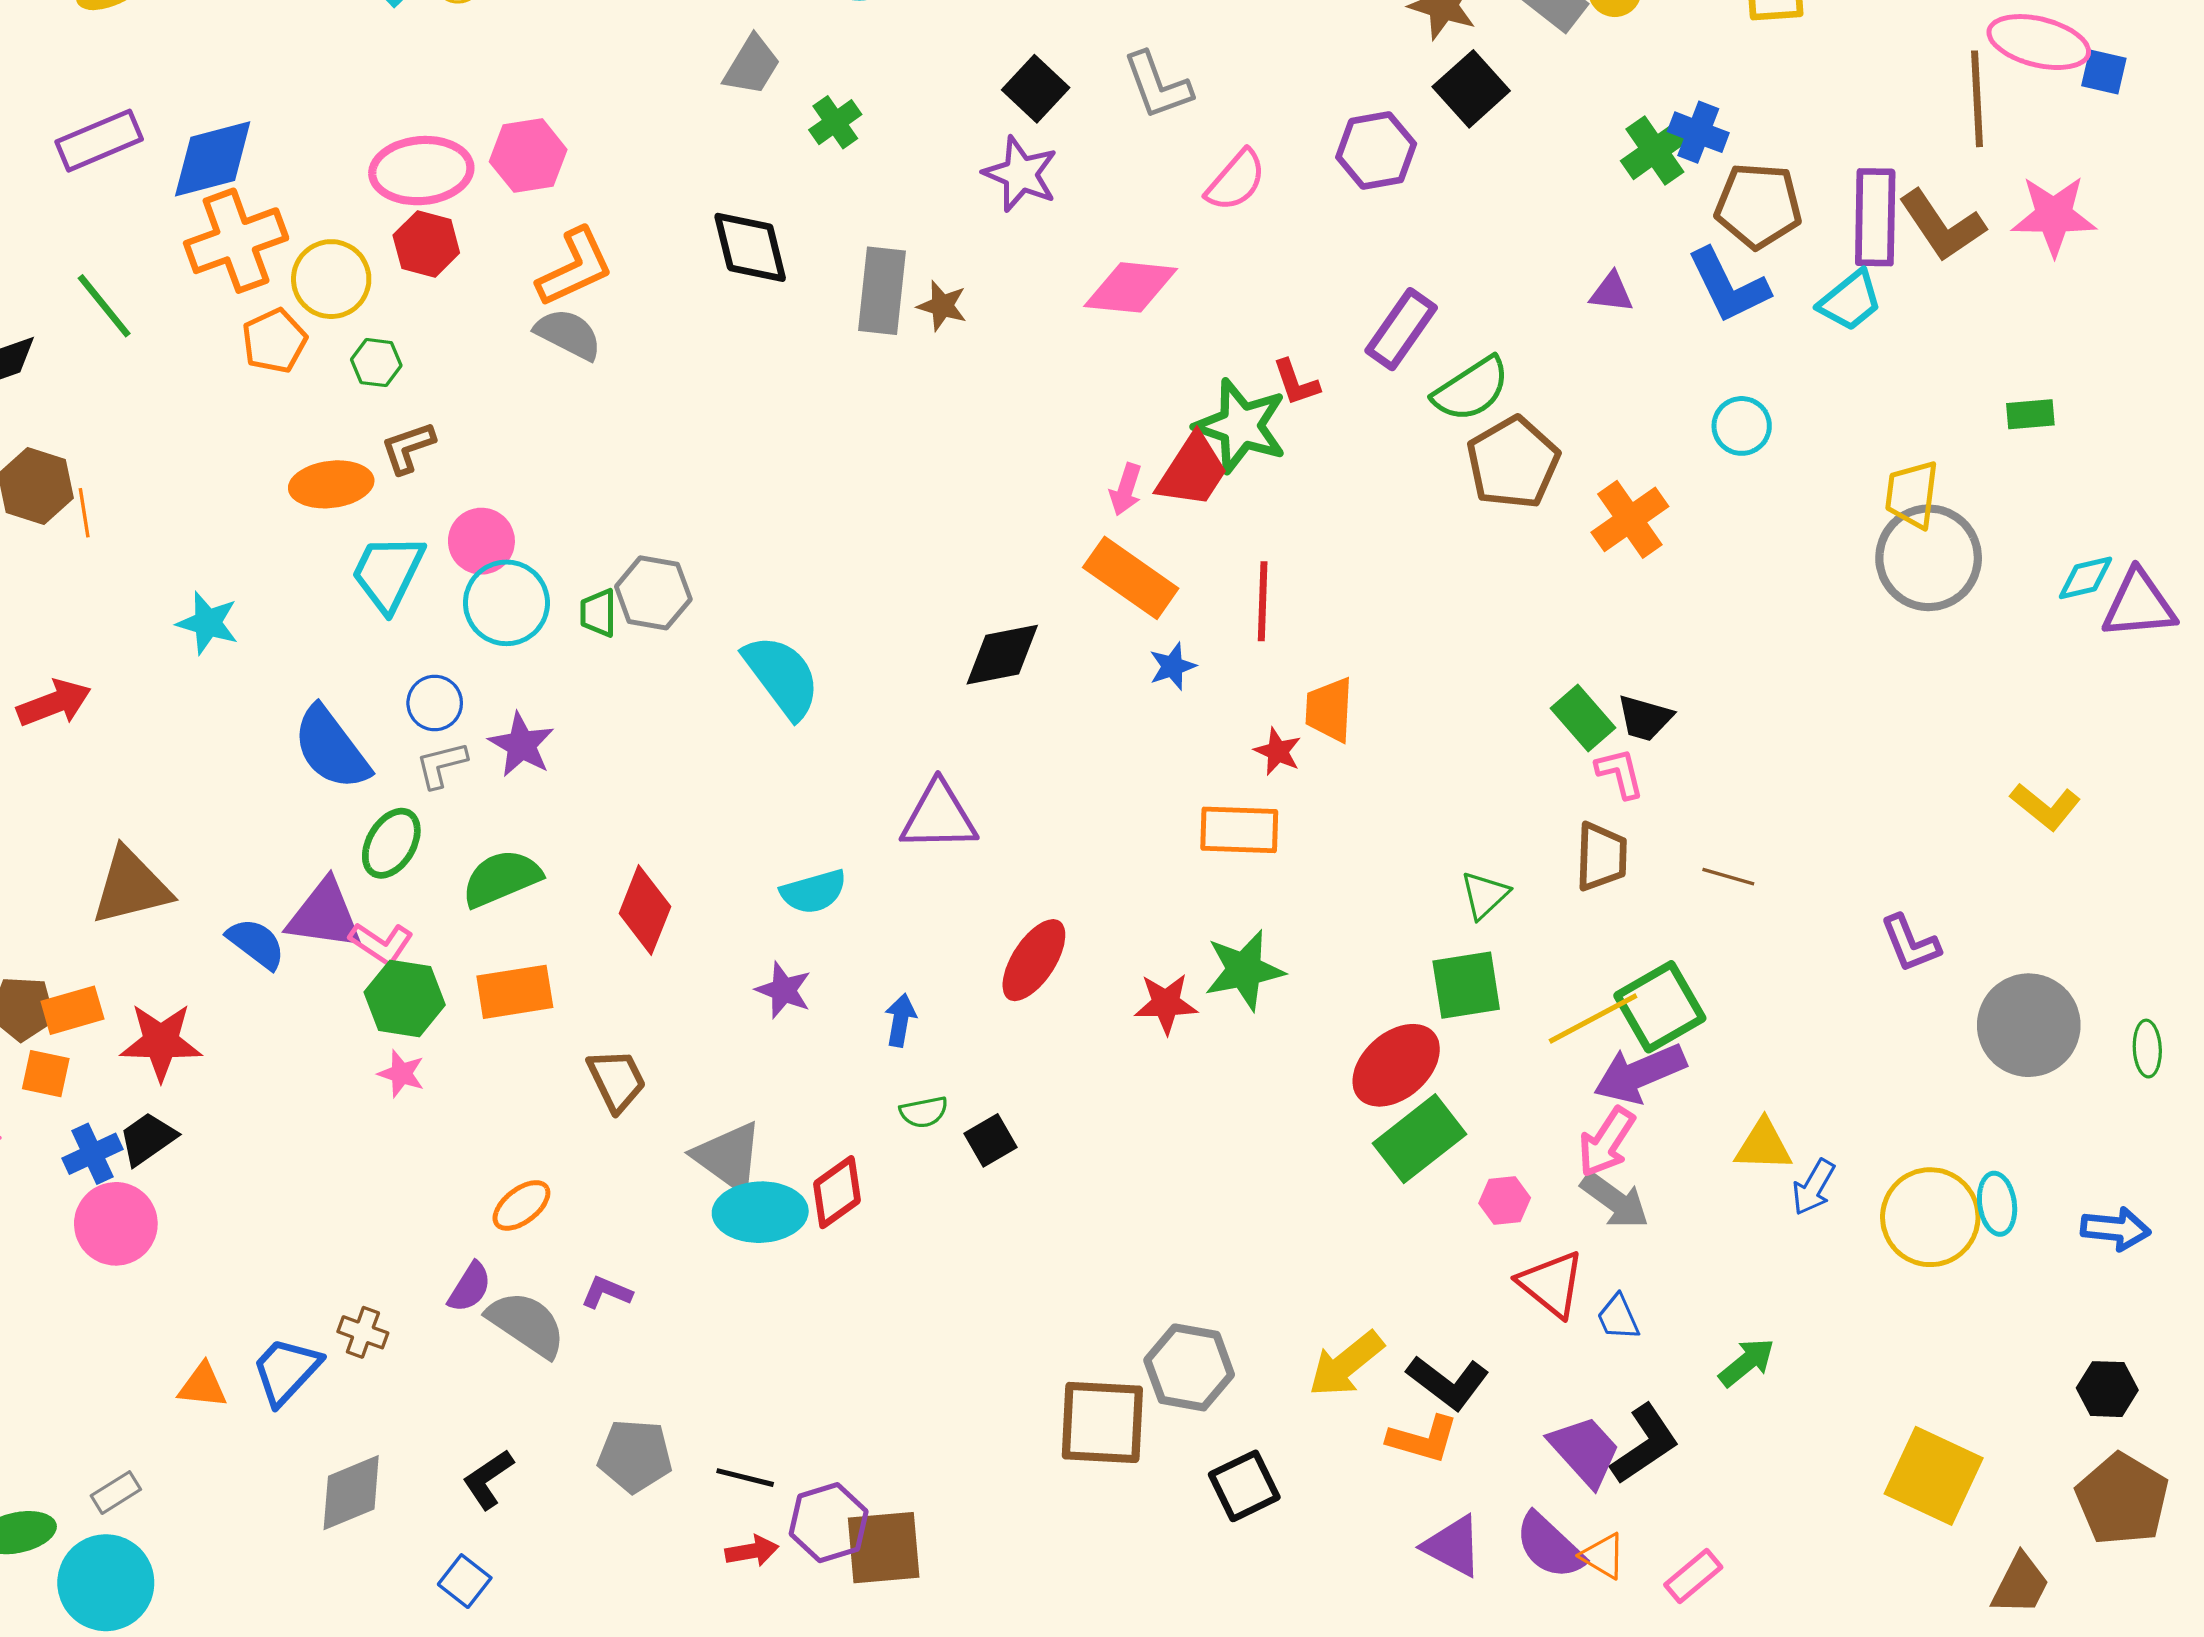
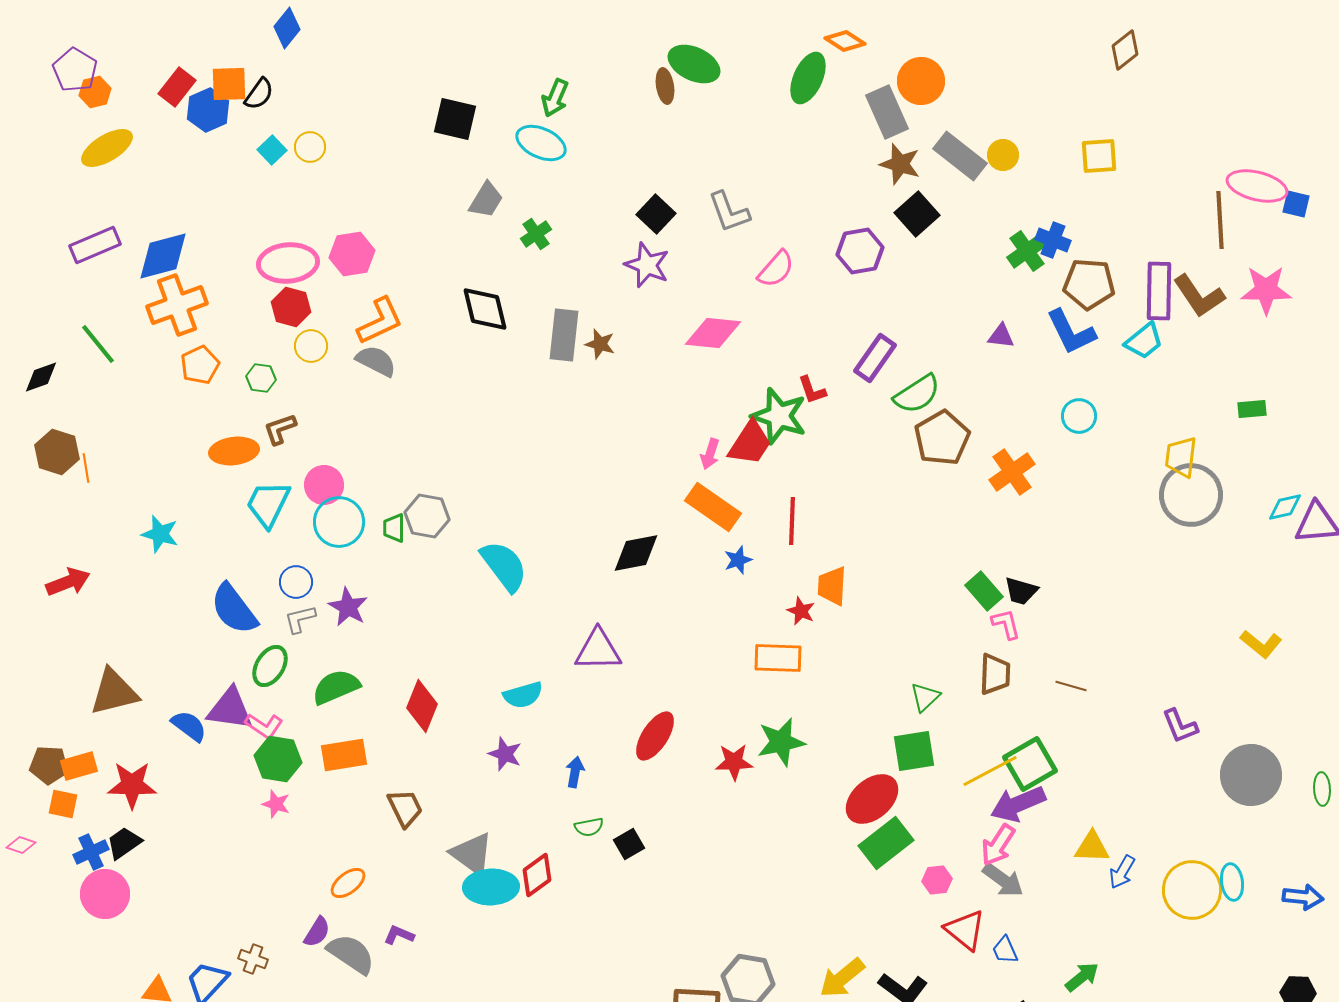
yellow circle: (331, 279) -> (311, 346), moved, size x0.7

